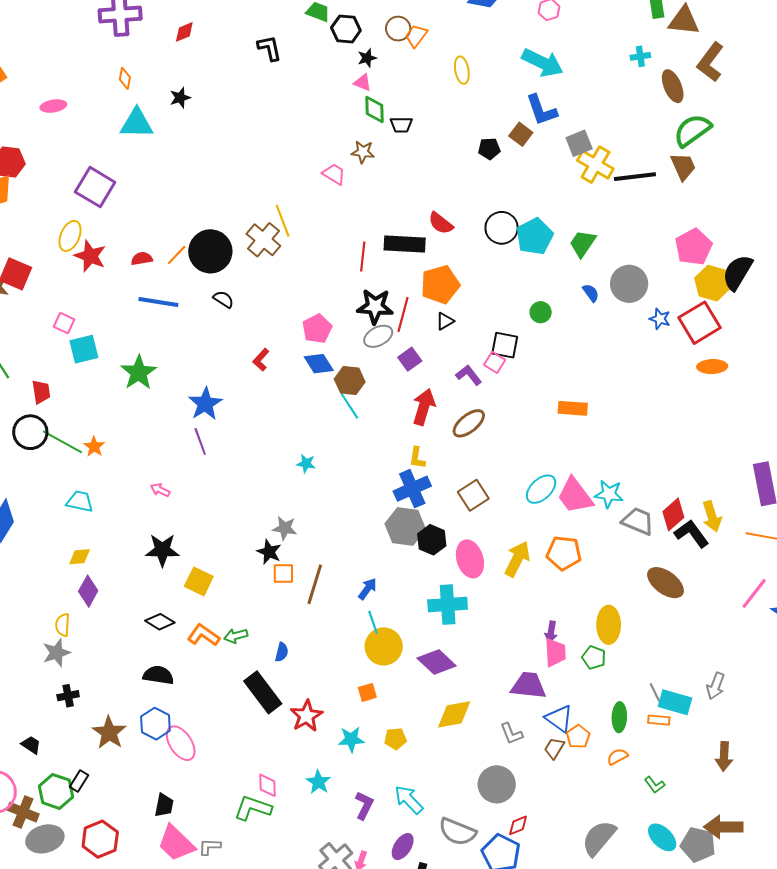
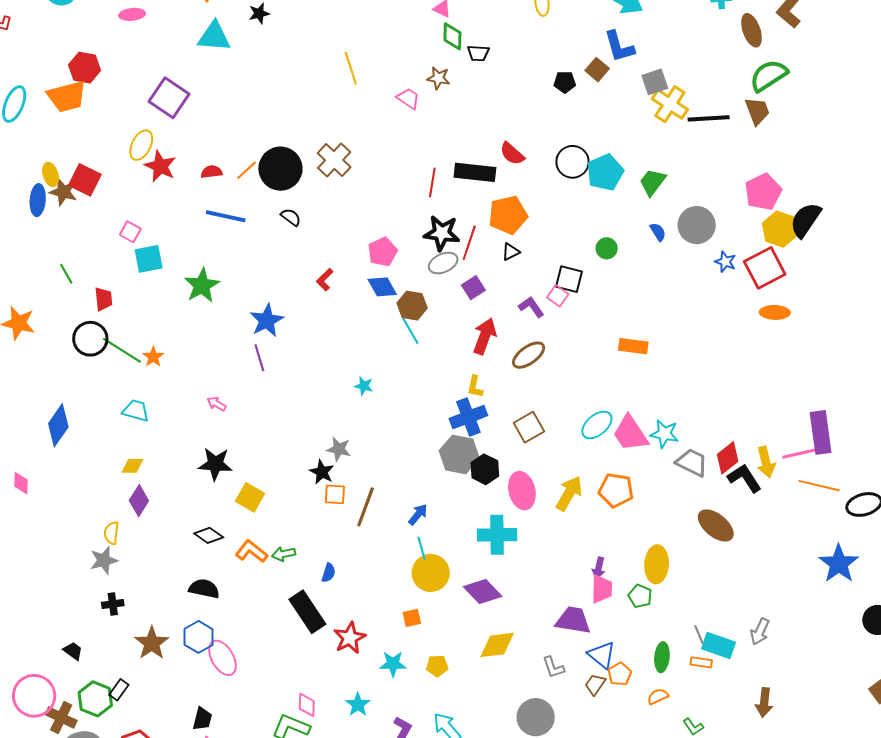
yellow line: (283, 221) -> (351, 68), moved
pink line: (754, 593) -> (799, 453), moved, turned 36

